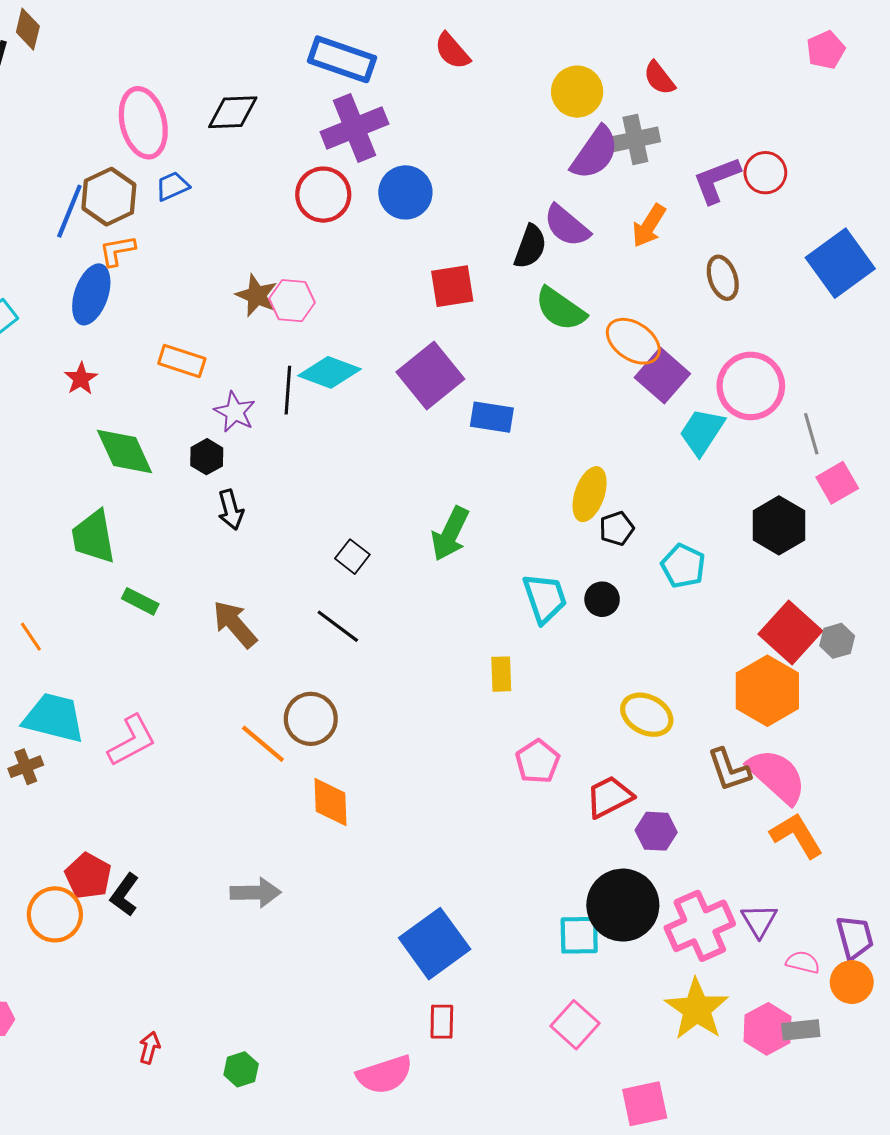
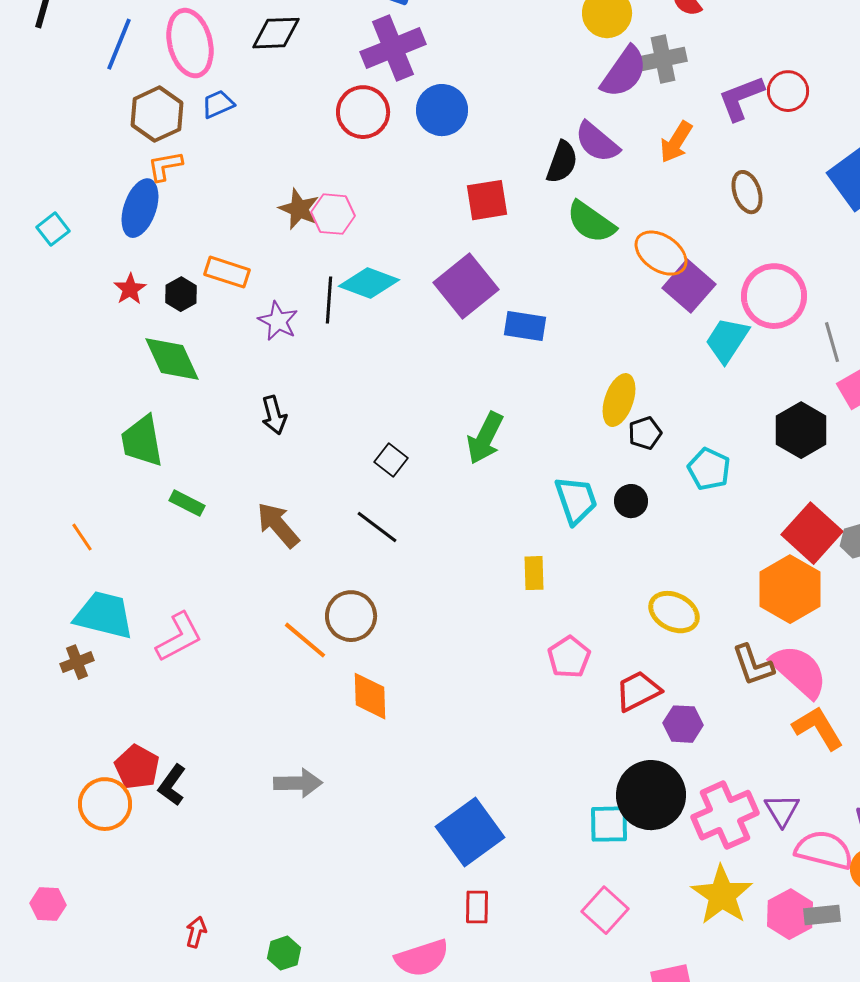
blue line: (69, 211) -> (119, 44), moved
black hexagon: (207, 457) -> (181, 294), moved
pink semicircle: (803, 962) -> (824, 850), size x1.8

